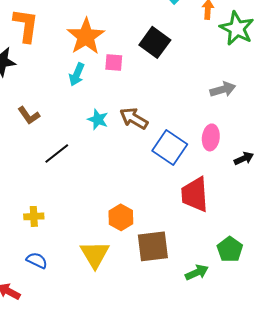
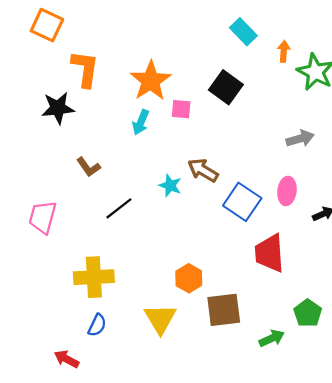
cyan star: (98, 119) -> (170, 186), moved
yellow cross: (34, 216) -> (94, 277), size x1.8
blue semicircle: (37, 260) -> (97, 325), turned 90

